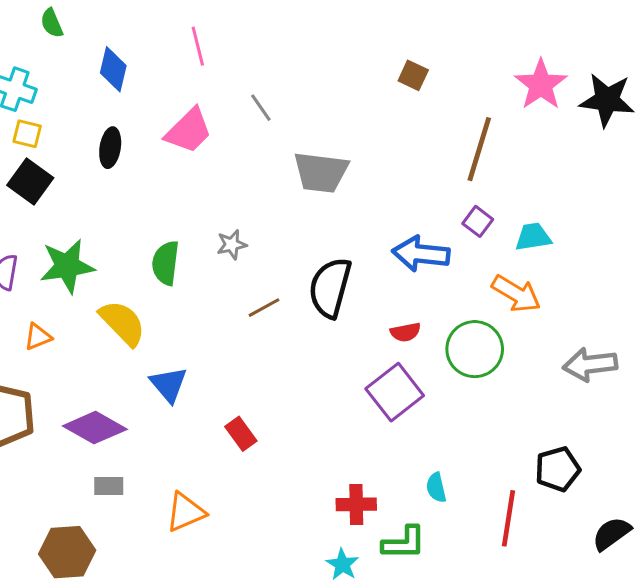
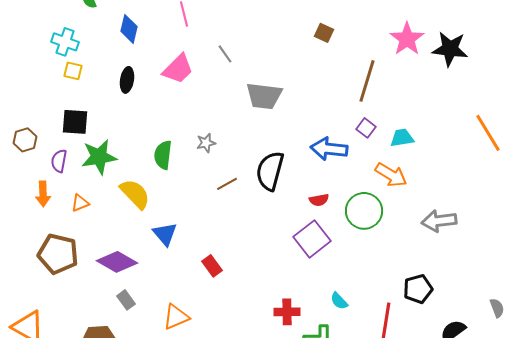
black square: (30, 181) -> (75, 122), moved, turned -32
gray rectangle: (109, 486) -> (126, 300), turned 54
cyan semicircle: (436, 488) -> (339, 301), turned -30

